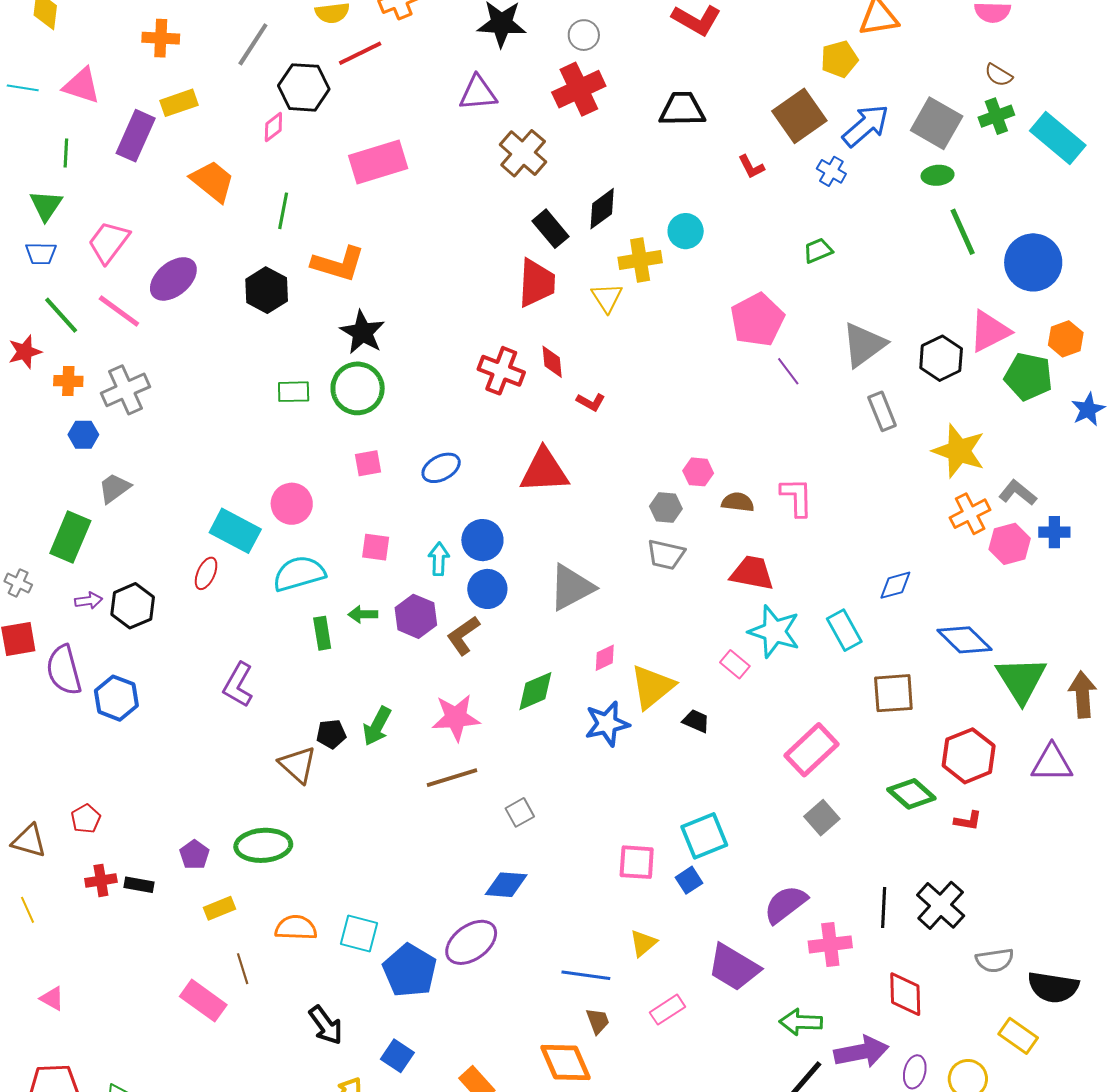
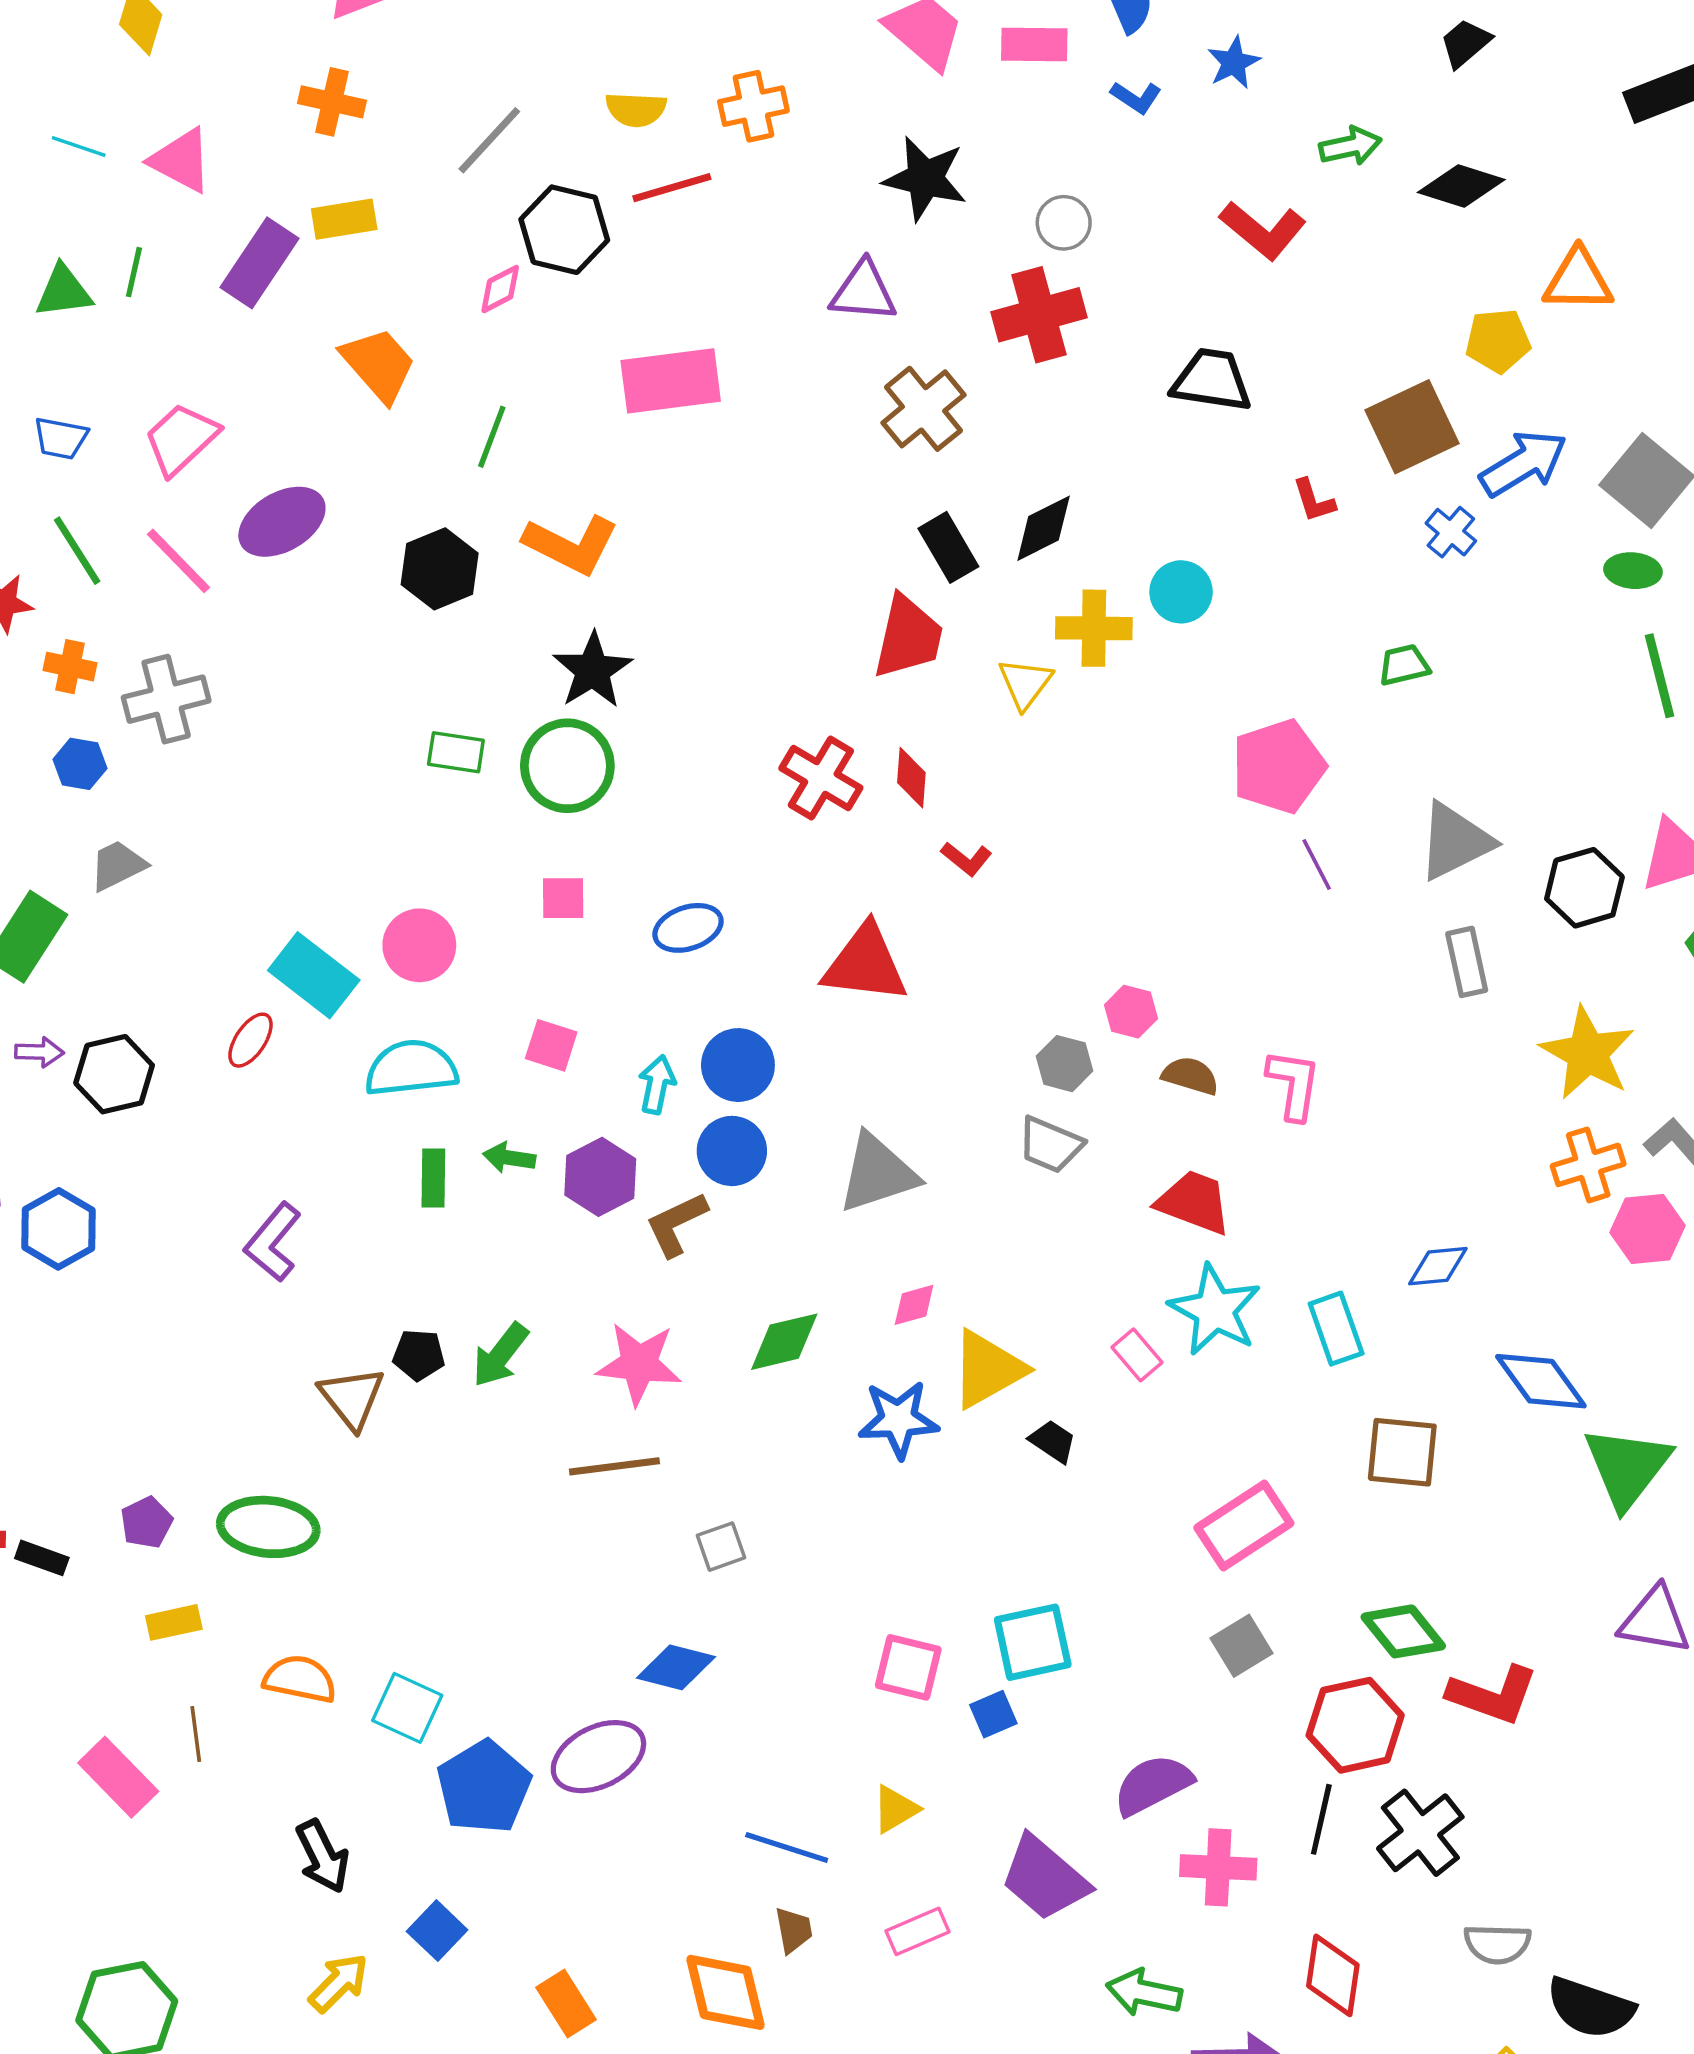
green triangle: (46, 205) -> (64, 291), moved, turned 39
red hexagon: (969, 756) -> (1355, 1725), moved
red L-shape: (968, 821) -> (1493, 1695), size x1.8

